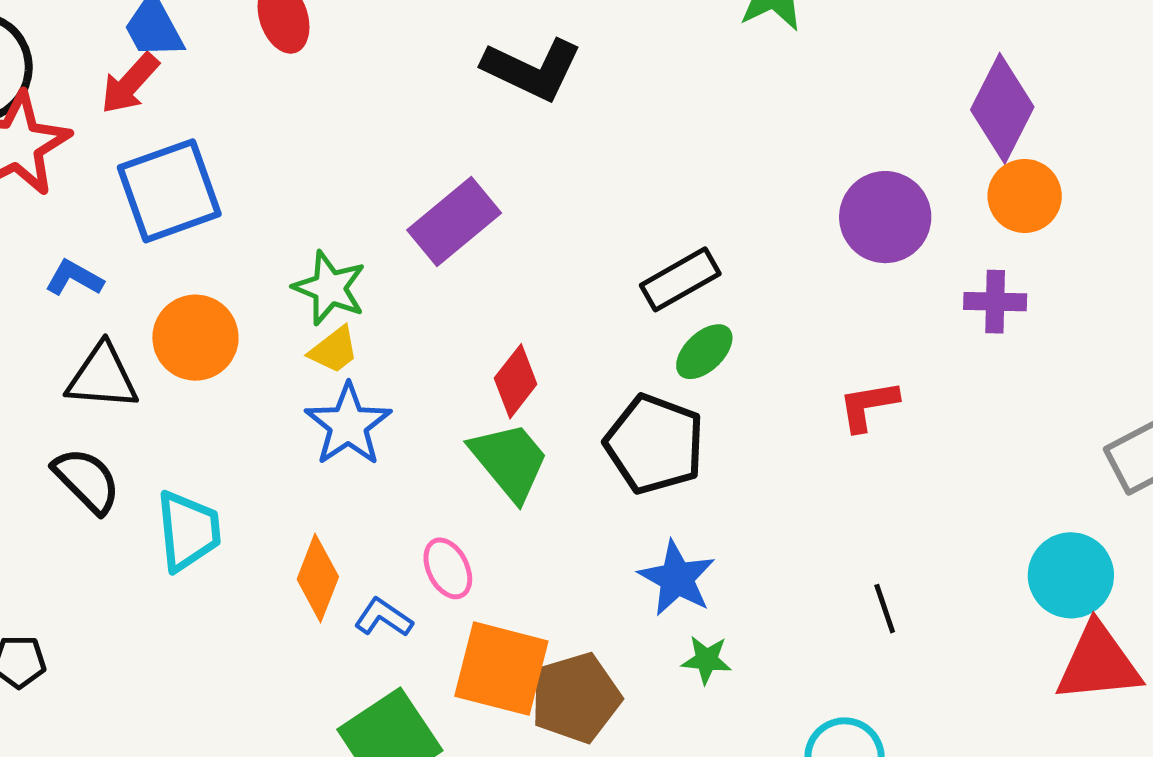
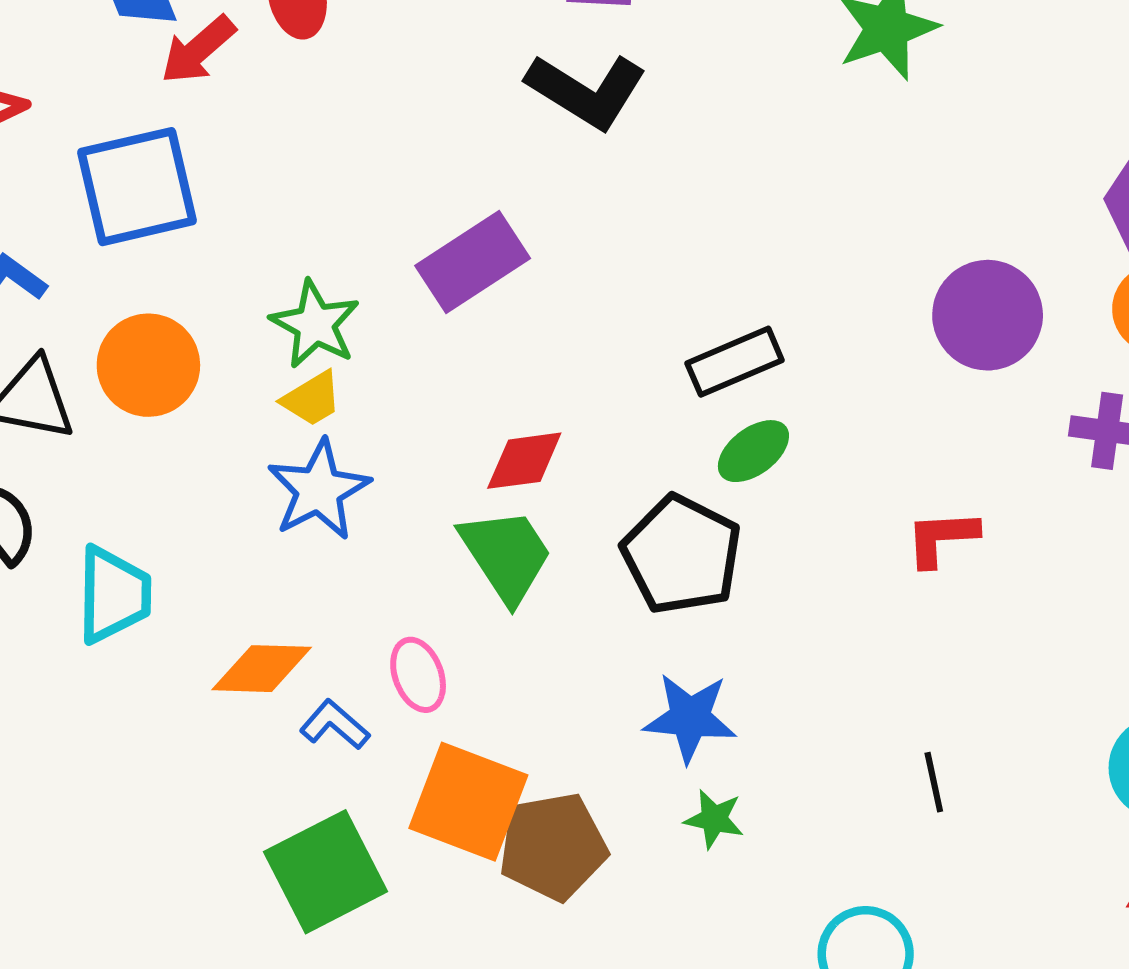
red arrow: (130, 84) -> (198, 50), moved
red diamond: (516, 381) -> (524, 461), turned 38
orange diamond: (318, 578) -> (262, 669), turned 64
blue star: (677, 578) -> (690, 718), turned -30

